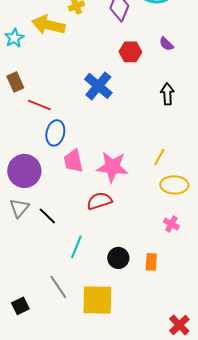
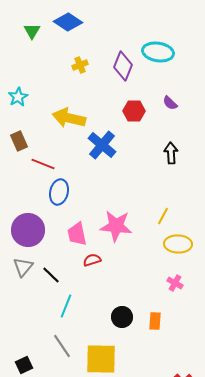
yellow arrow: (48, 25) -> (69, 118), moved
pink trapezoid: (73, 161) -> (77, 234), moved
red semicircle: (99, 201) -> (92, 260), moved, size x0.7
cyan line: (76, 247) -> (66, 306), moved

